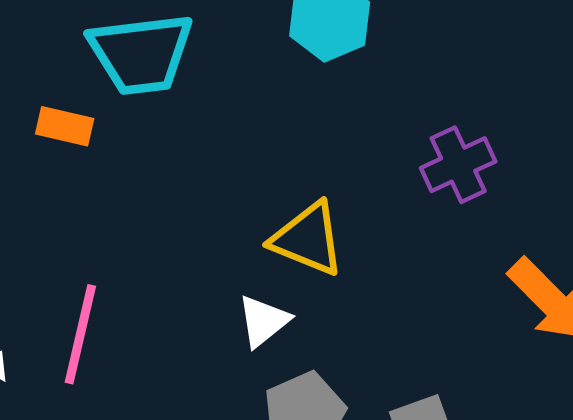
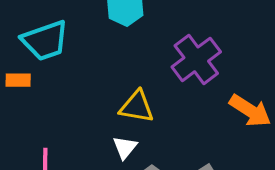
purple cross: (458, 165) -> (196, 59), size x1.5

